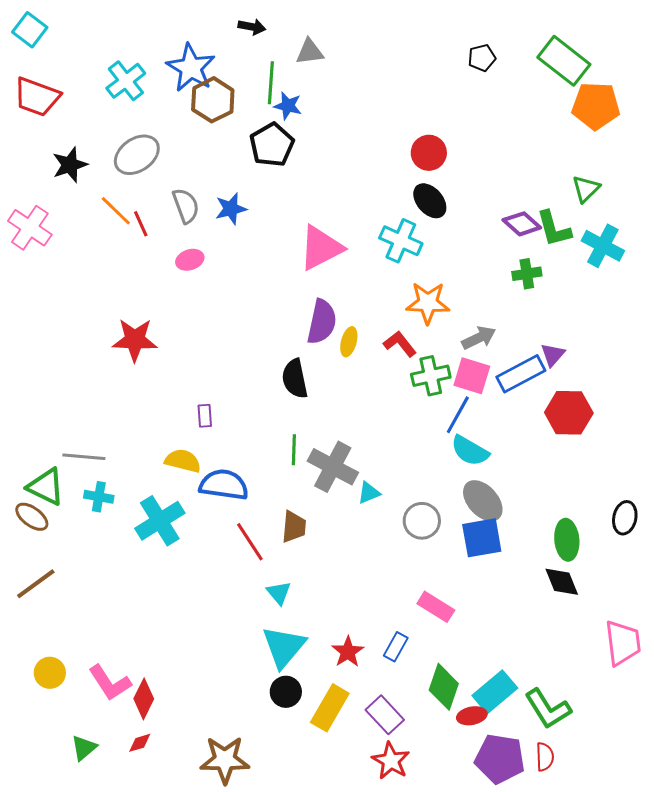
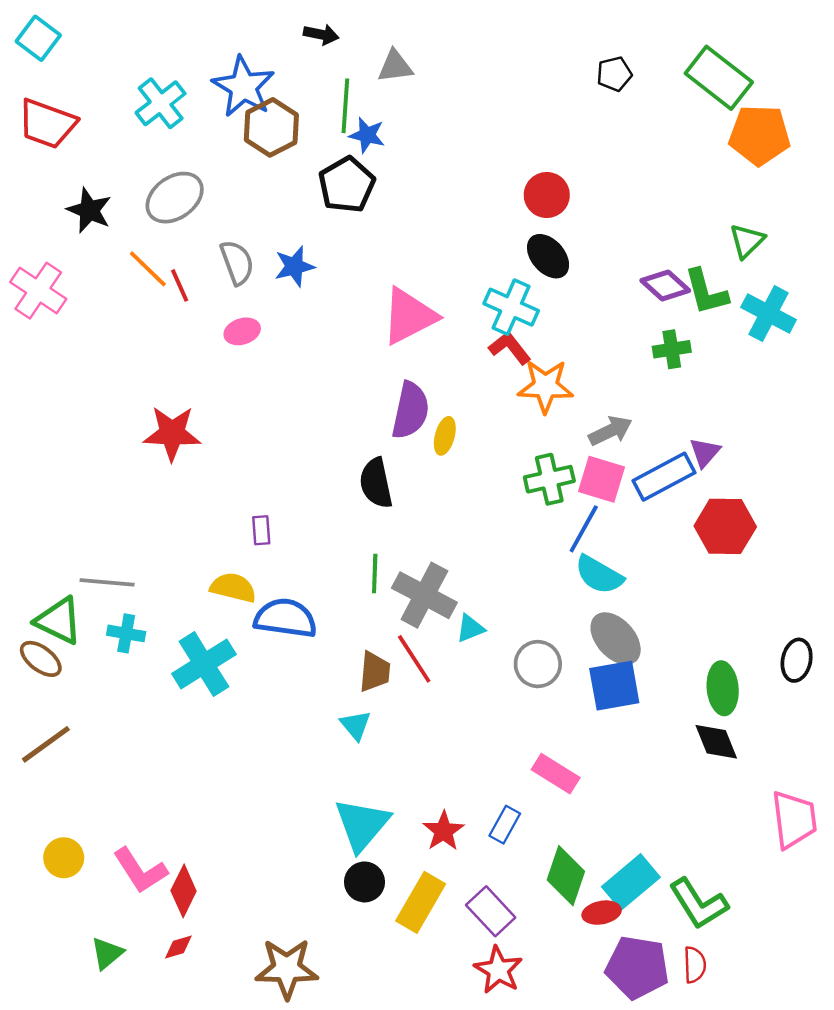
black star: (70, 165) -> (89, 210), turned -30
red L-shape: (400, 344) -> (510, 348), moved
red line: (250, 542) -> (414, 659), moved
cyan triangle: (279, 593) -> (356, 725), moved

